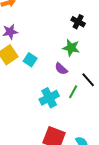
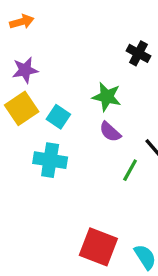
green star: (71, 48) -> (107, 97), moved
cyan cross: (49, 98) -> (50, 160), moved, turned 36

